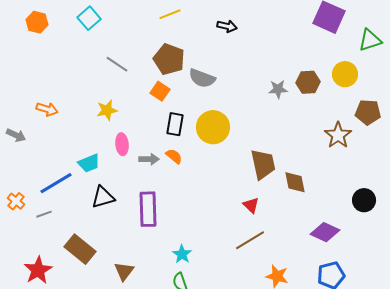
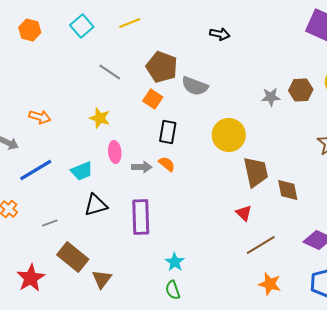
yellow line: (170, 14) -> (130, 23), moved
yellow star: (107, 110) -> (100, 118), turned 30
yellow circle: (213, 127) -> (229, 135), moved
blue line: (56, 183) -> (36, 170), moved
gray line: (44, 214) -> (50, 223), moved
brown line: (250, 240) -> (261, 245), moved
brown triangle: (124, 271) -> (102, 279), moved

